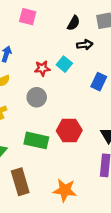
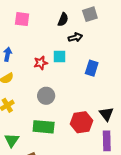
cyan square: (64, 64) -> (60, 57), turned -32
gray circle: (37, 97) -> (46, 96), moved
red hexagon: (69, 131) -> (81, 122), moved

